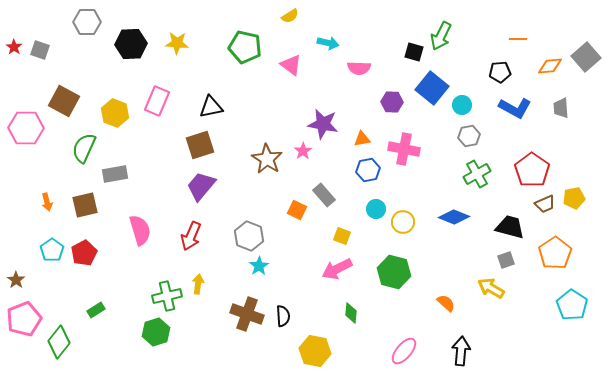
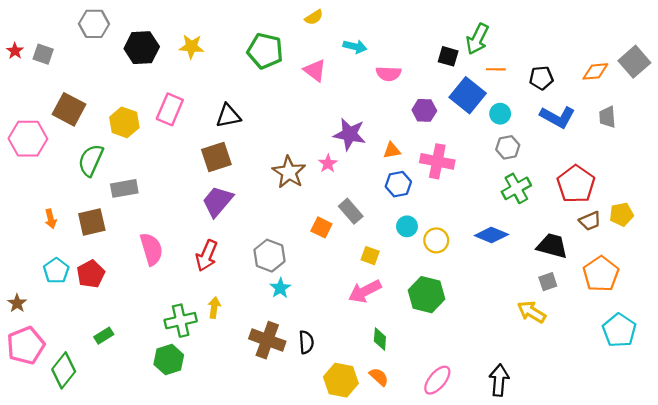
orange line: (518, 39) -> (496, 69), moved
orange semicircle: (446, 303) -> (379, 377), moved

